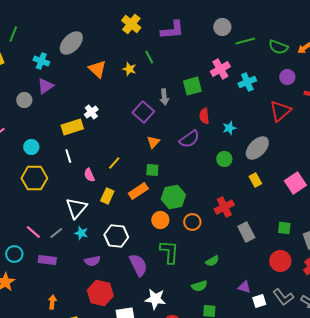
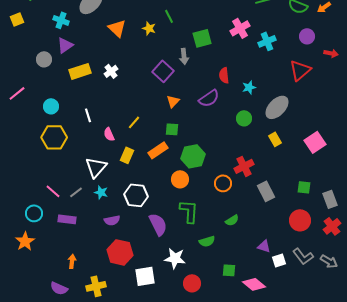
green square: (192, 86) -> (202, 38), moved
yellow rectangle: (72, 127) -> (80, 71), moved
orange circle: (192, 222) -> (223, 183), moved
green semicircle: (199, 286) -> (207, 241), moved

